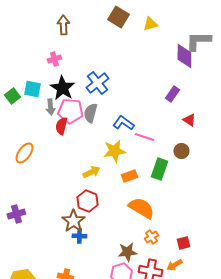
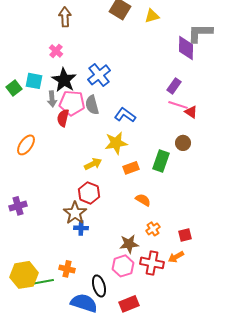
pink cross: (54, 59) -> (56, 51), turned -32
gray semicircle: (90, 113) -> (92, 105), turned -30
pink line: (144, 137) -> (178, 105), moved
orange semicircle: (141, 208) -> (143, 200), size x0.6

